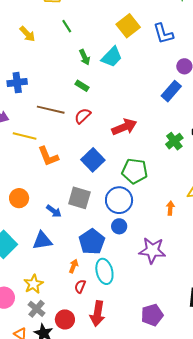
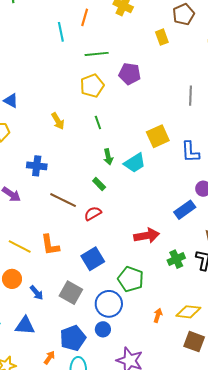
red arrow: (124, 127) -> (147, 236), moved
yellow line: (25, 136) -> (20, 247), moved
orange arrow: (170, 208) -> (158, 315), moved
blue arrow: (54, 211) -> (37, 293), moved

